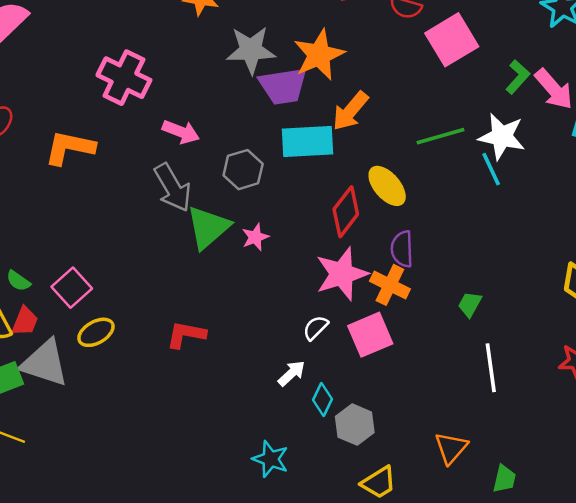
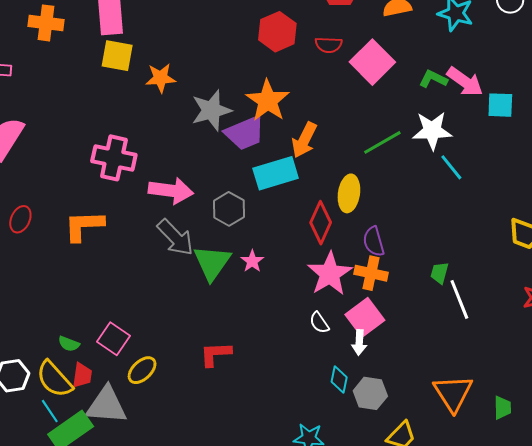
green L-shape: (518, 77) -> (433, 79), turned -92
pink arrow: (181, 132) -> (171, 191), size x1.4
cyan line: (491, 169) -> (451, 167), moved
yellow ellipse: (387, 186) -> (349, 193), turned 63
white semicircle: (316, 328) -> (319, 323), turned -65
white line: (491, 368) -> (459, 299), moved
white arrow: (292, 373) -> (359, 342), moved, turned 150
orange triangle: (451, 448) -> (453, 393), size x1.4

